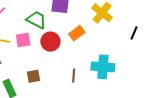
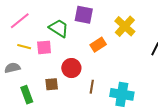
red circle: (50, 42) -> (71, 68), moved
cyan cross: (103, 67) -> (122, 94), moved

